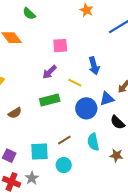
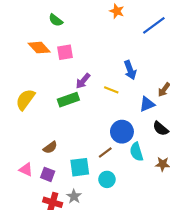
pink square: (60, 46) -> (65, 52), moved
green rectangle: (50, 100) -> (68, 100), moved
blue circle: (86, 108) -> (122, 132), moved
brown semicircle: (15, 113) -> (50, 147), moved

